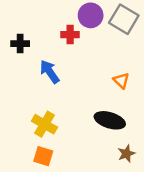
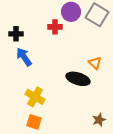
blue arrow: (50, 72) -> (24, 57), moved
black ellipse: (110, 120) -> (78, 79), moved

